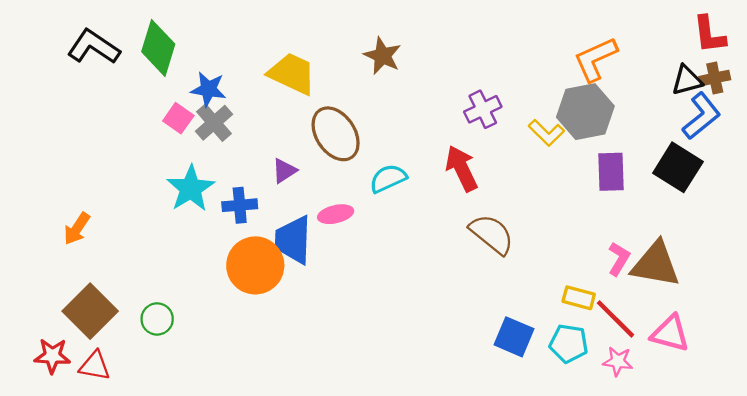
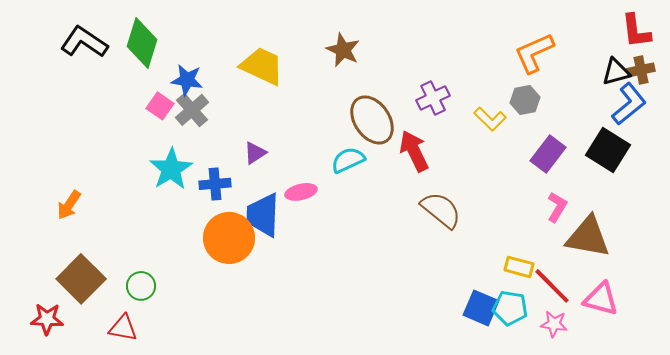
gray hexagon: (585, 112) -> (525, 100), size x0.6
brown ellipse: (336, 134) -> (372, 120), moved
purple rectangle: (611, 172) -> (548, 154), turned 39
pink L-shape: (619, 259) -> (557, 207), moved
blue square: (514, 337) -> (481, 308), moved
red triangle: (95, 366) -> (123, 328), moved

